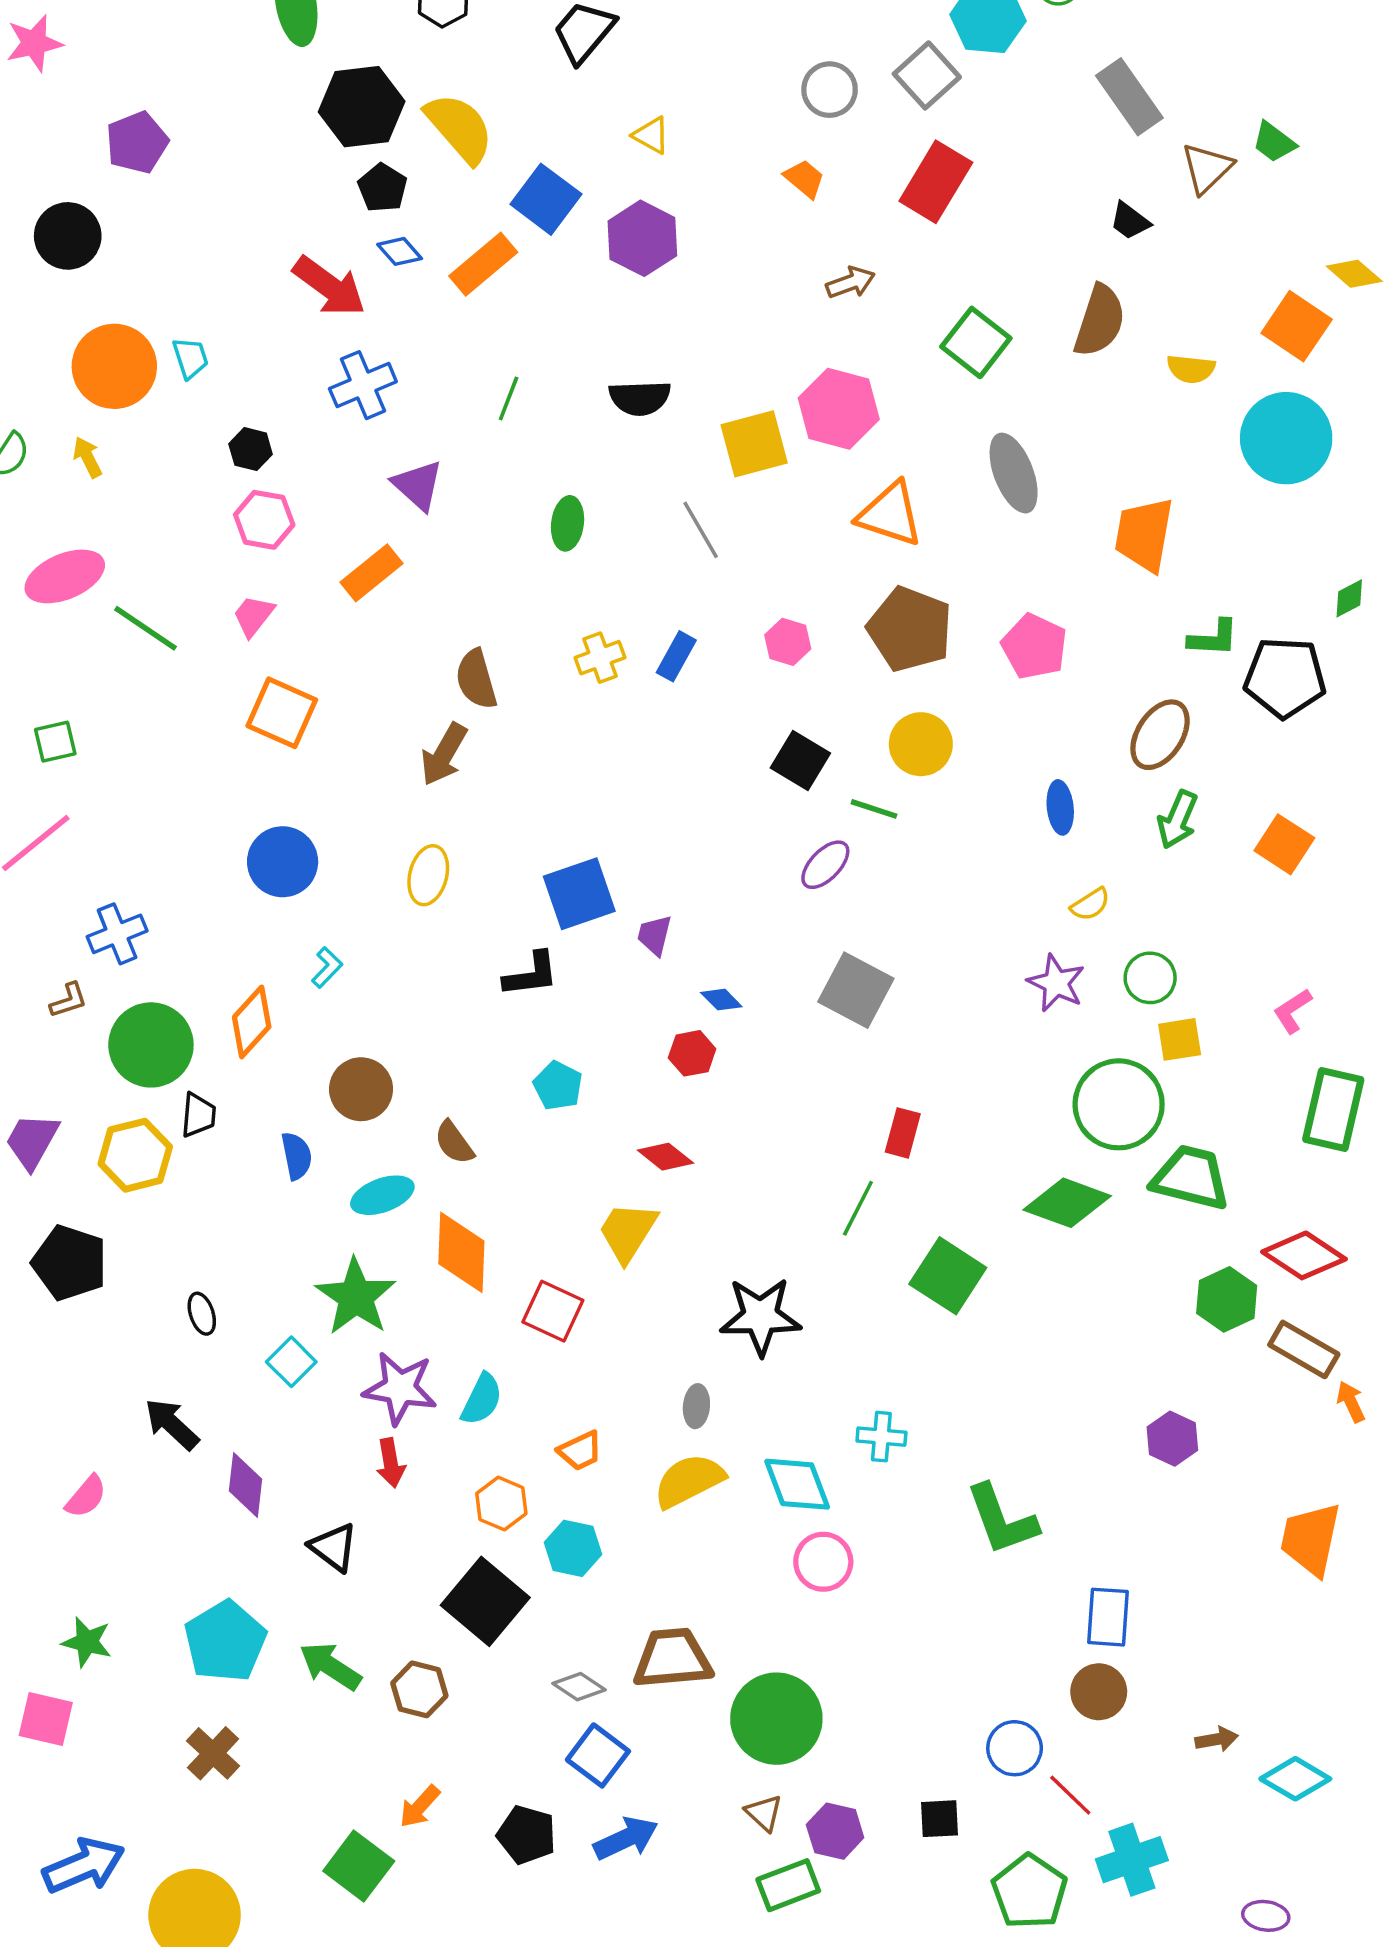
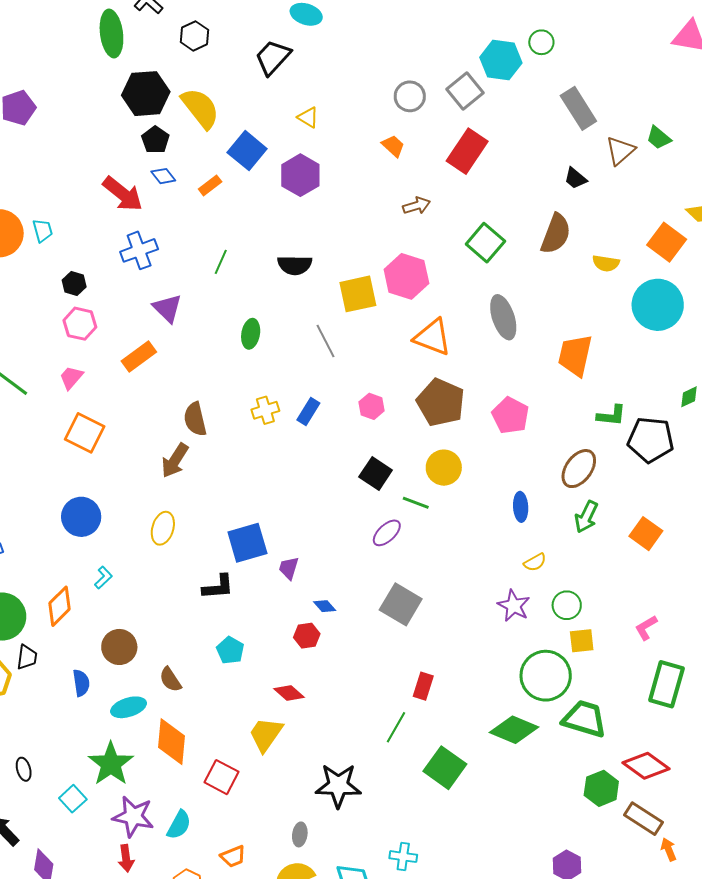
orange rectangle: (483, 264) -> (210, 185), size x0.6

